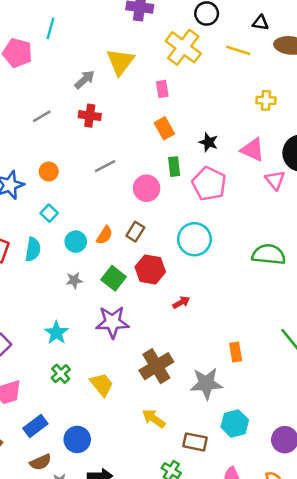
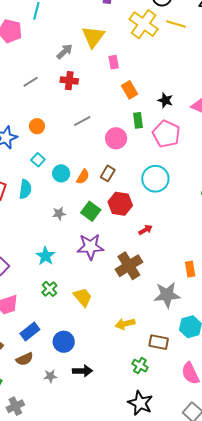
yellow line: (238, 50) -> (176, 24), moved
pink rectangle: (162, 89) -> (114, 62), moved
cyan circle: (76, 242) -> (61, 173), moved
brown cross: (156, 366) -> (129, 266), moved
yellow arrow: (154, 419) -> (125, 324), turned -48
brown semicircle: (41, 462) -> (25, 359), moved

